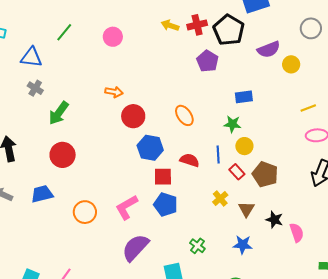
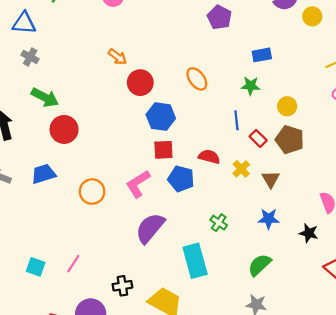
orange arrow: (114, 92) -> (117, 57), turned 30
green arrow: (59, 113) -> (45, 97), moved, turned -95
yellow circle: (244, 146) -> (287, 106), moved
red semicircle: (190, 160) -> (209, 157), moved
red square: (163, 177) -> (163, 150), moved
black star: (274, 220) -> (309, 233), moved

